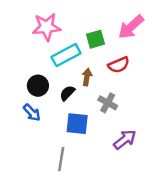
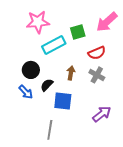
brown arrow: (87, 77) -> (71, 73), moved
black semicircle: (67, 93) -> (47, 85), moved
gray cross: (108, 103) -> (97, 75), moved

